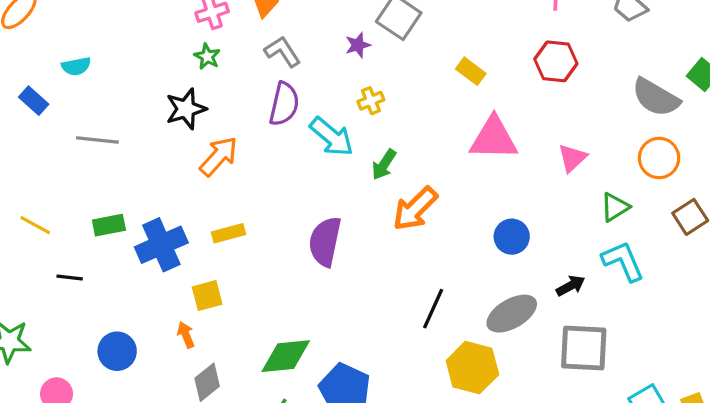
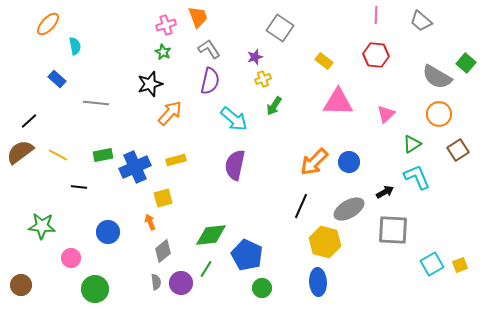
purple star: (358, 45) -> (255, 57), moved
cyan semicircle: (76, 66) -> (75, 46), moved, turned -90
cyan arrow: (332, 137) -> (234, 119), moved
green arrow: (384, 165) -> (274, 106), moved
orange arrow: (415, 209) -> (314, 162), moved

